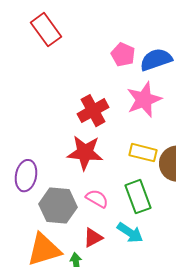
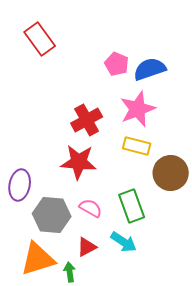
yellow rectangle: (143, 153) -> (137, 146), moved

